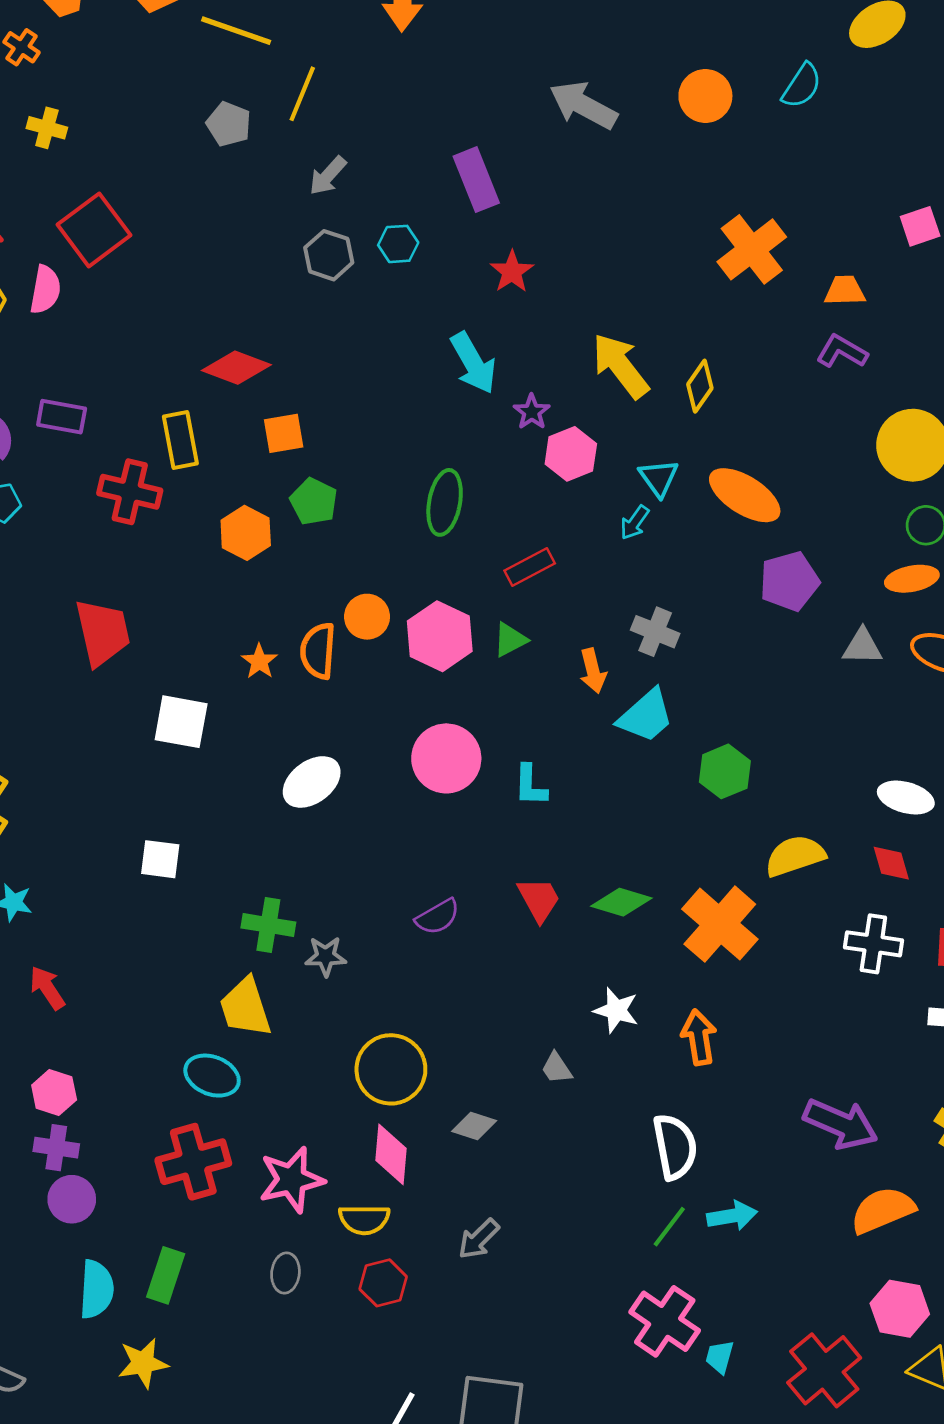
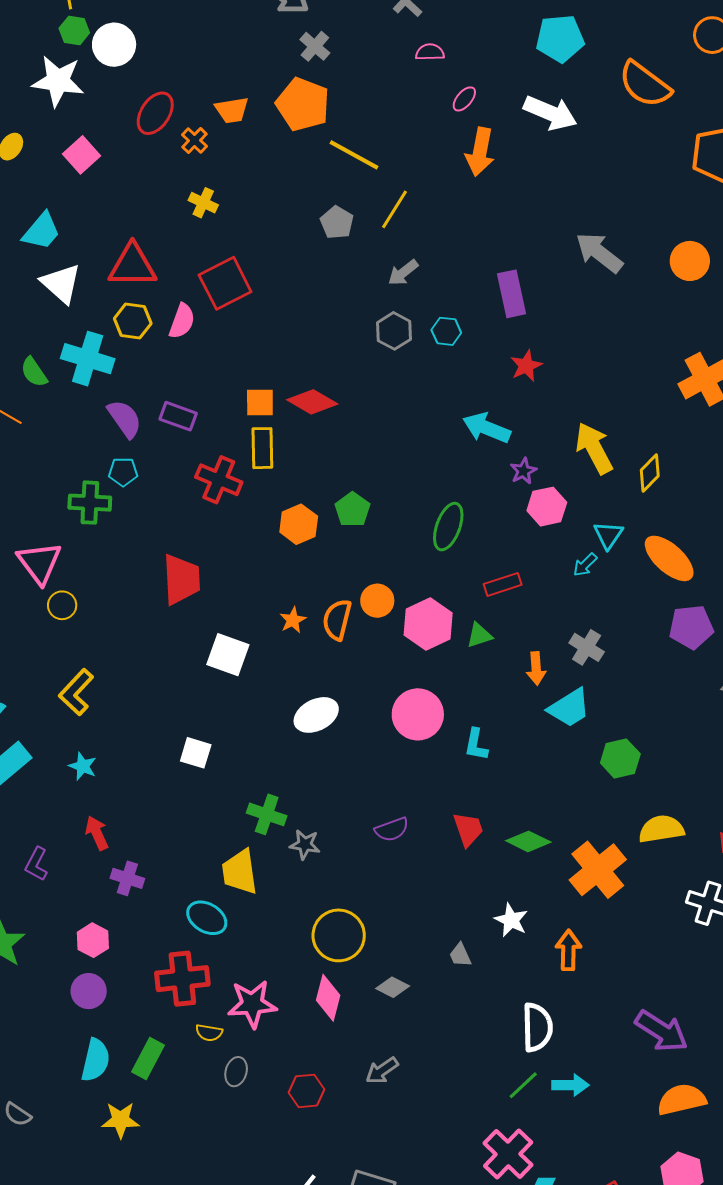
cyan arrow: (473, 363) -> (487, 428), turned 132
orange square: (284, 433) -> (260, 403), moved
pink hexagon: (54, 1093) -> (93, 940), moved
purple cross: (56, 1148) -> (127, 878), moved
yellow semicircle: (364, 1219) -> (209, 1033), moved, size x0.7

